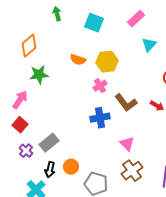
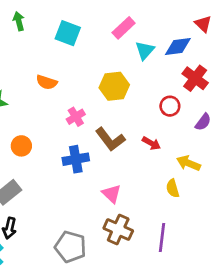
cyan triangle: (149, 45) -> (145, 50), moved
yellow hexagon: (107, 62) -> (114, 86), moved
orange circle: (71, 167) -> (21, 146), moved
brown cross: (132, 171) -> (118, 229), turned -30

